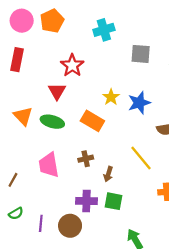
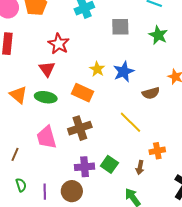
brown cross: (86, 159) -> (80, 128), size x1.6
brown arrow: (108, 174) -> (140, 168), moved
green square: (114, 201) -> (109, 164), turned 30
green semicircle: (16, 213) -> (21, 185), turned -72

